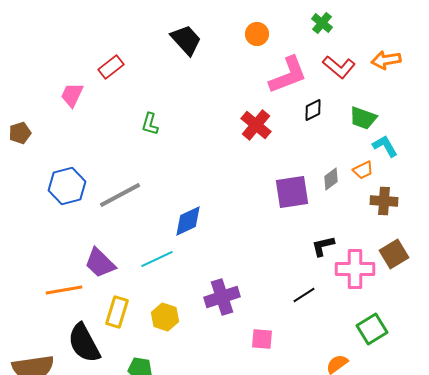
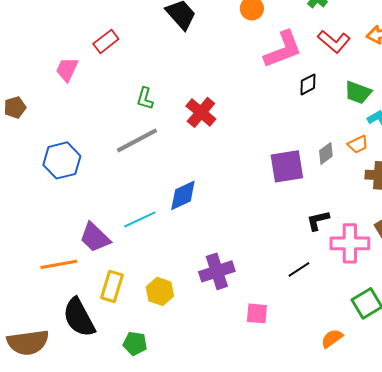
red cross: (256, 125) -> (201, 112), moved
gray line: (120, 195) -> (137, 140), moved
cyan line: (157, 259) -> (140, 219), moved

